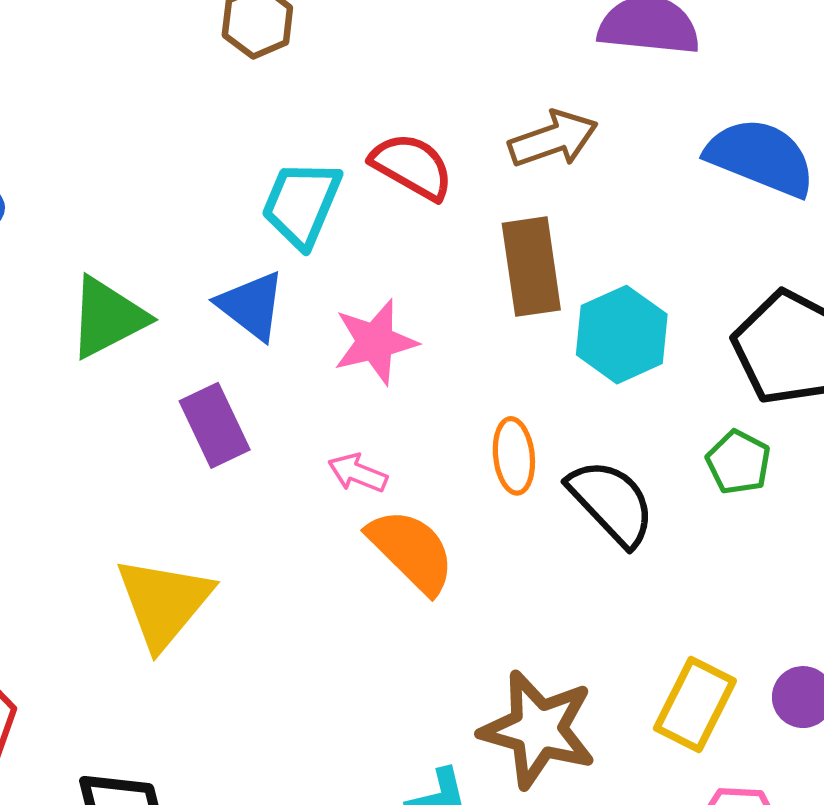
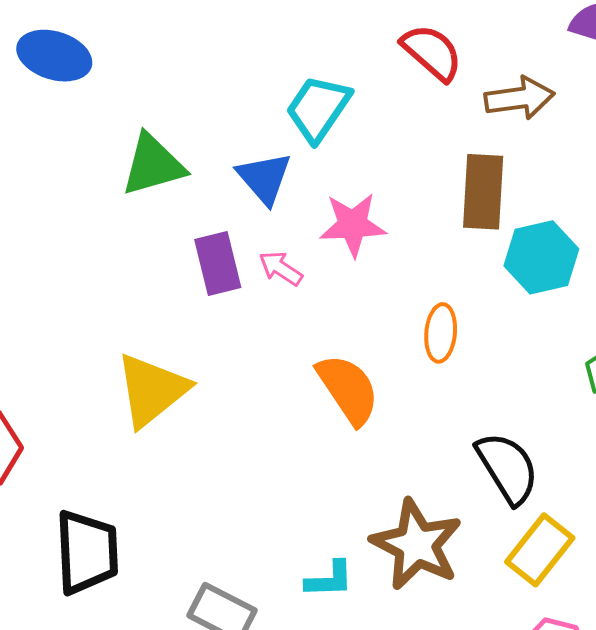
red semicircle: (412, 166) -> (432, 52), moved
pink arrow: (358, 473) -> (281, 268), moved
black semicircle: (611, 503) -> (507, 468), moved

